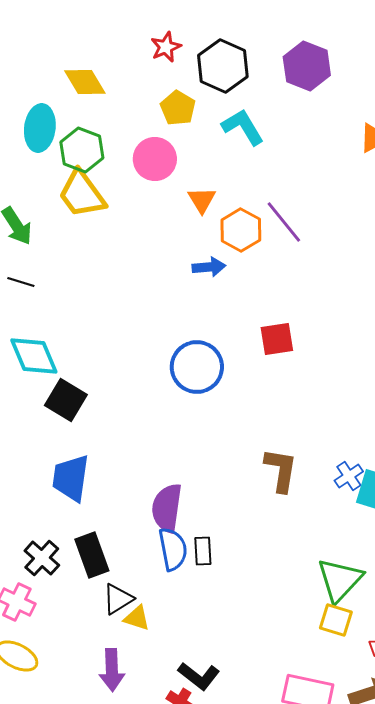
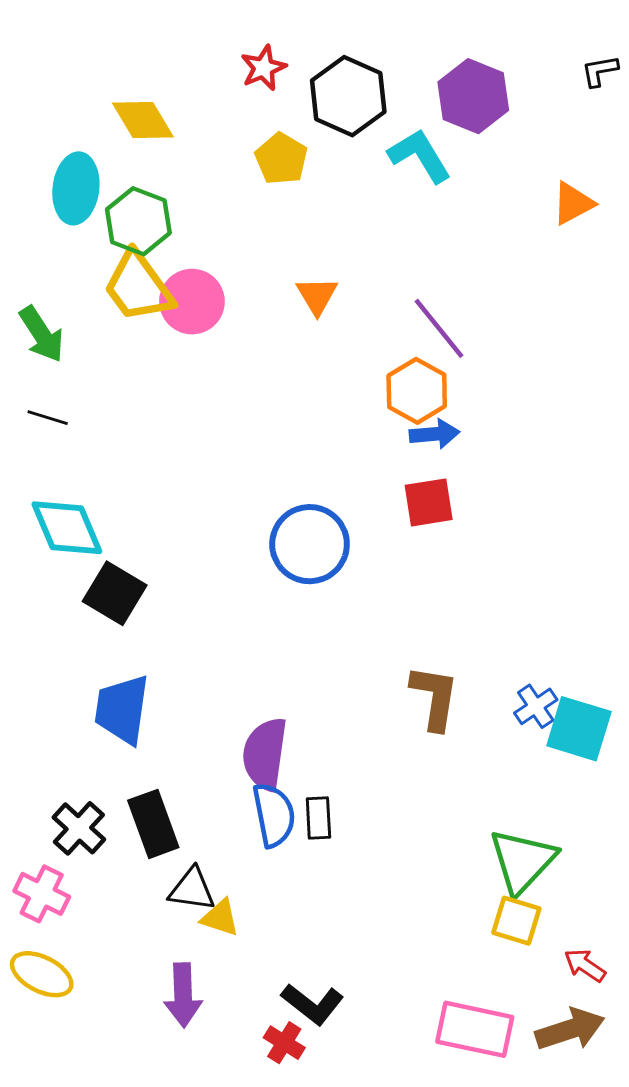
cyan L-shape: (243, 127) -> (420, 156), moved
pink circle: (155, 159) -> (192, 302), moved
orange hexagon: (241, 230) -> (417, 391), moved
blue arrow: (209, 267) -> (435, 434), moved
black triangle: (118, 599) -> (192, 889), turned 40

